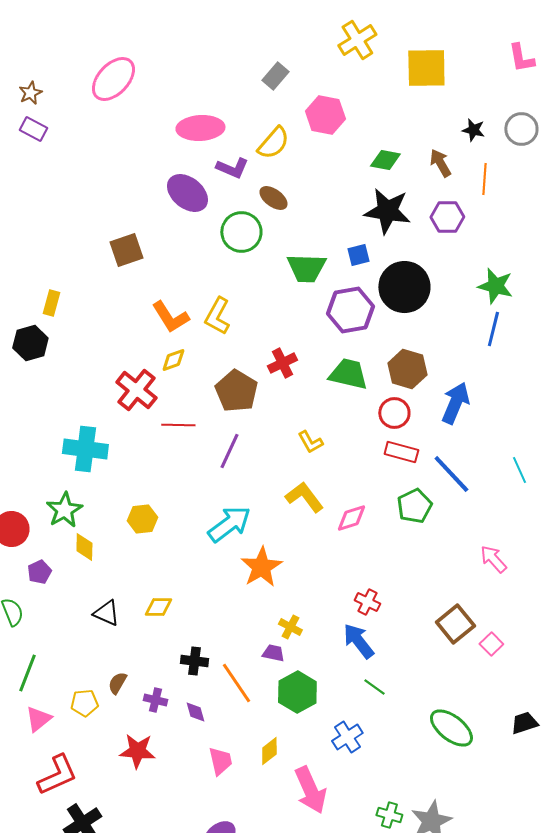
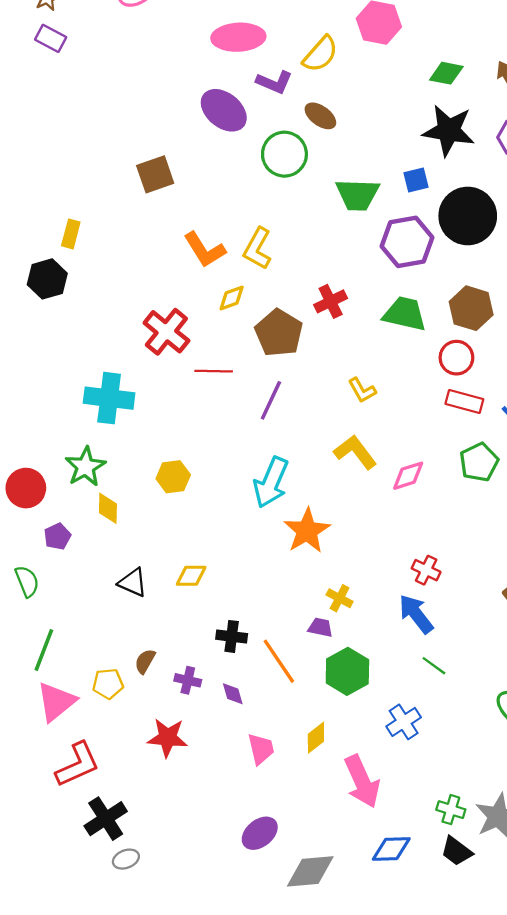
yellow diamond: (173, 360) -> (232, 298), moved
cyan arrow: (229, 524) -> (271, 482), turned 150
pink triangle: (38, 719) -> (56, 702), size x1.4

